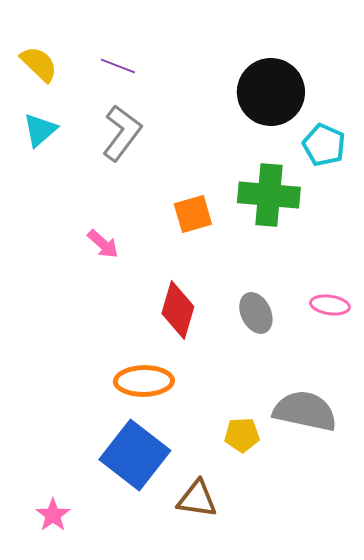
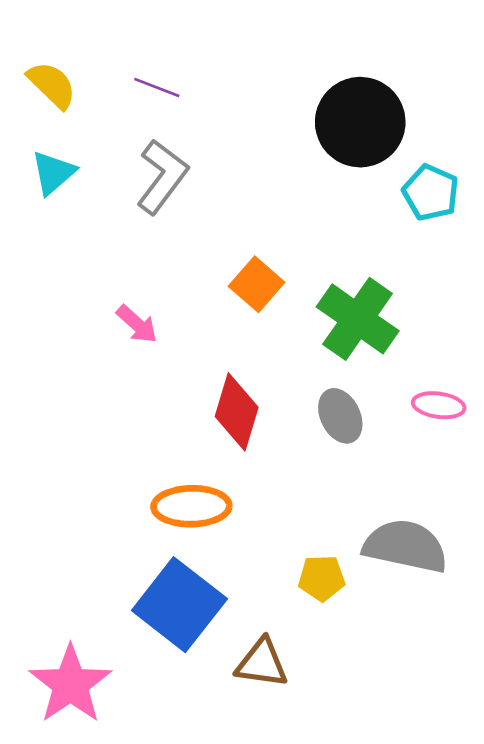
green cross: (269, 195) -> (358, 319), moved, turned 30
orange square: (193, 214) -> (257, 284), turned -33
pink star: (53, 515) -> (70, 684), size x1.8

